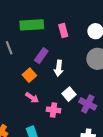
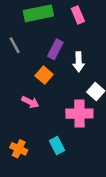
pink arrow: (32, 98) -> (30, 102), moved
pink cross: (54, 110) -> (79, 114), size x1.5

